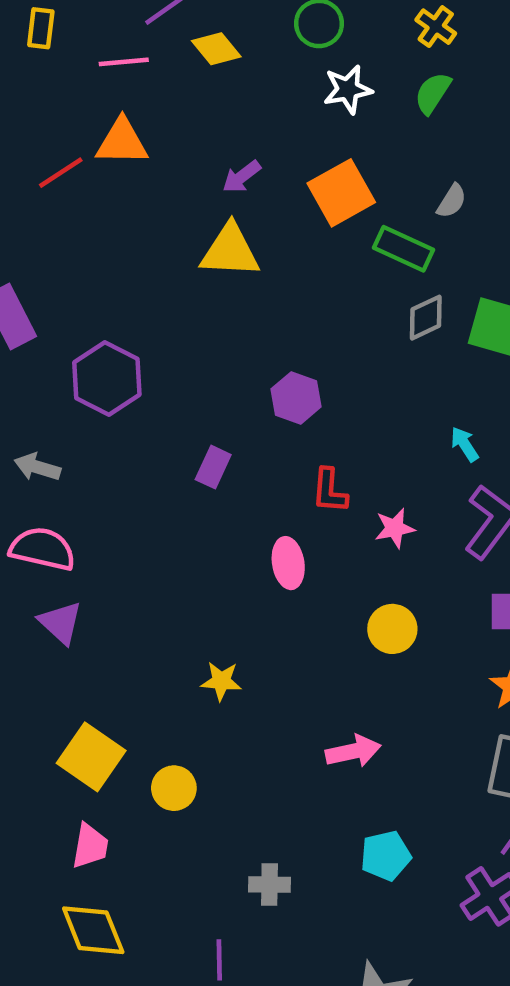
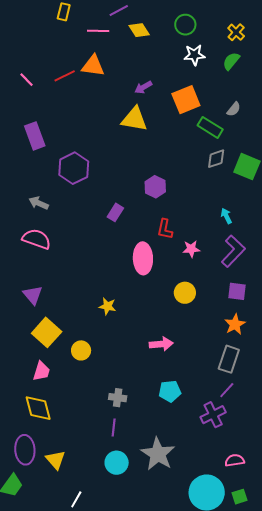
pink ellipse: (288, 563) -> (143, 258), size x1.4
purple triangle: (61, 623) -> (33, 295), moved
purple line: (219, 960) -> (114, 428), moved

